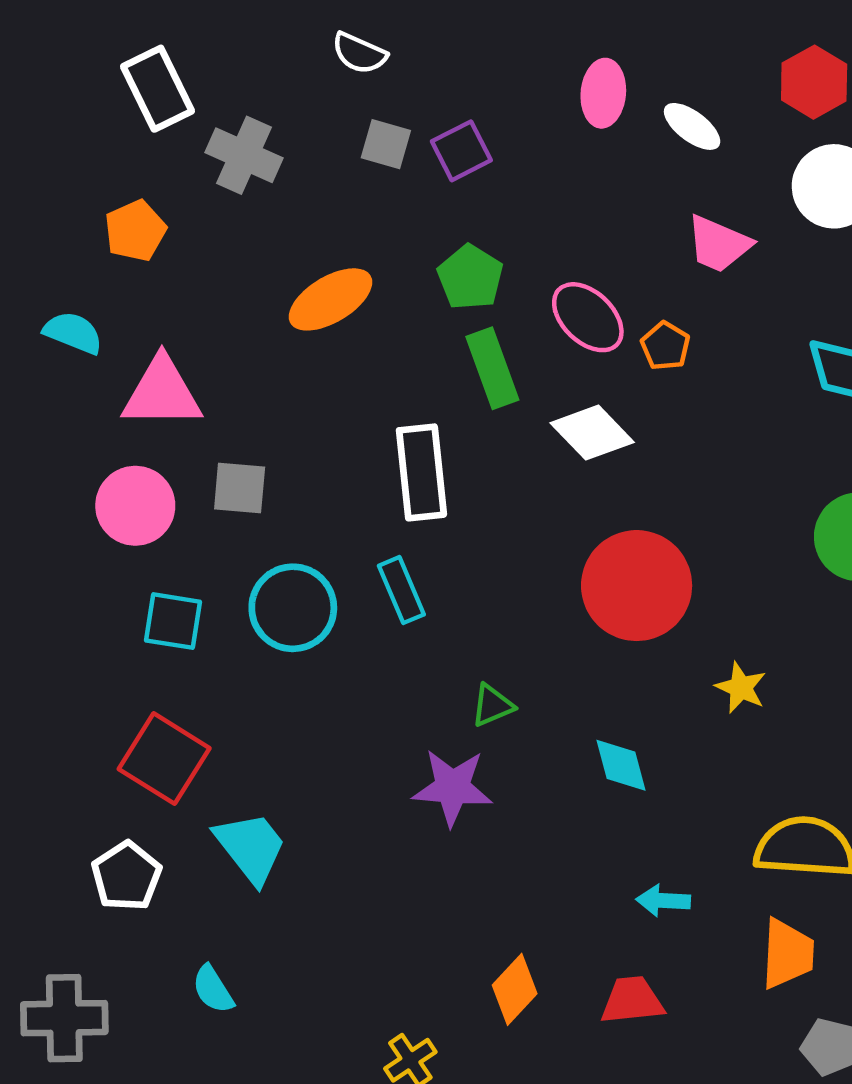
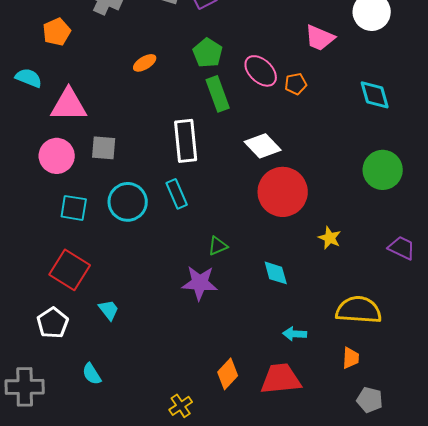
orange ellipse: (330, 299) -> (145, 63), size x0.6
orange pentagon: (665, 346) -> (296, 84), turned 30
white diamond: (592, 433) -> (263, 146), moved
cyan trapezoid: (251, 847) -> (109, 310), size x0.6
orange trapezoid: (787, 954) -> (351, 358), size x0.7
red trapezoid: (632, 1000) -> (281, 379), size x1.4

